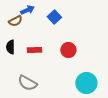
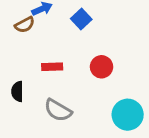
black semicircle: (10, 47) -> (17, 91), moved
gray semicircle: (27, 83) -> (58, 110), moved

